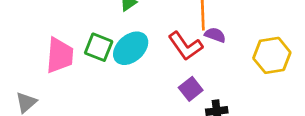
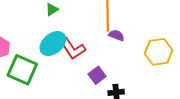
red L-shape: (185, 46) -> (73, 49), moved
green square: (99, 47) -> (22, 70), moved, size x1.4

